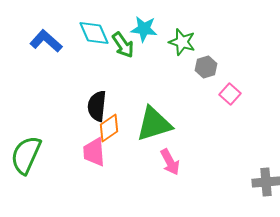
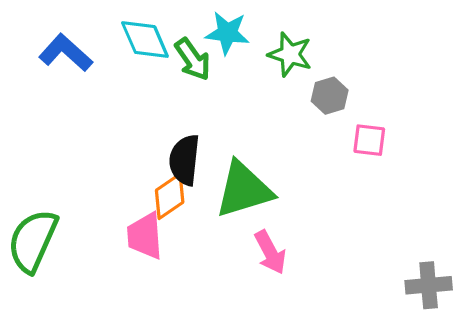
pink square: (230, 94) -> (369, 140), turned -35
black semicircle: (97, 106) -> (184, 160), moved

